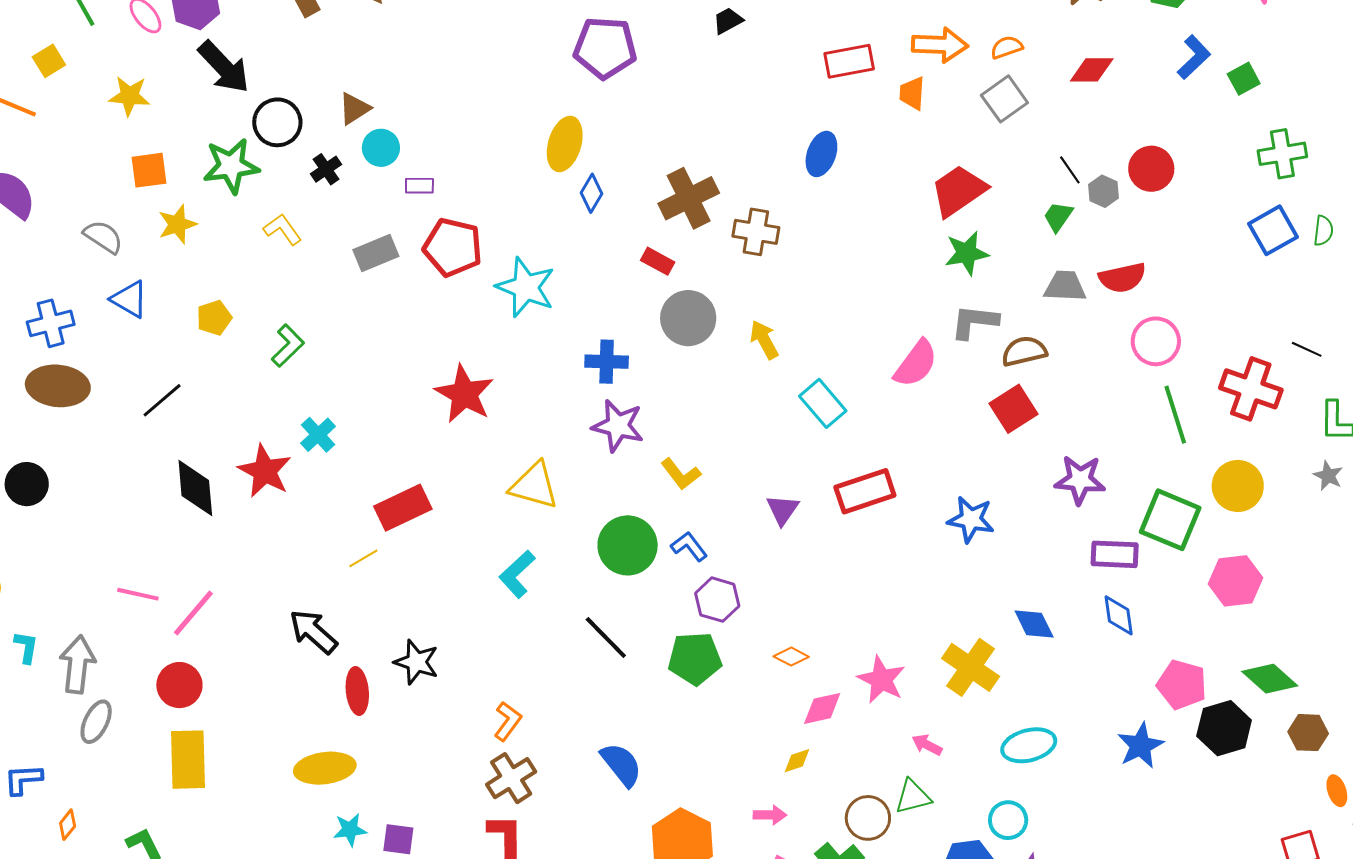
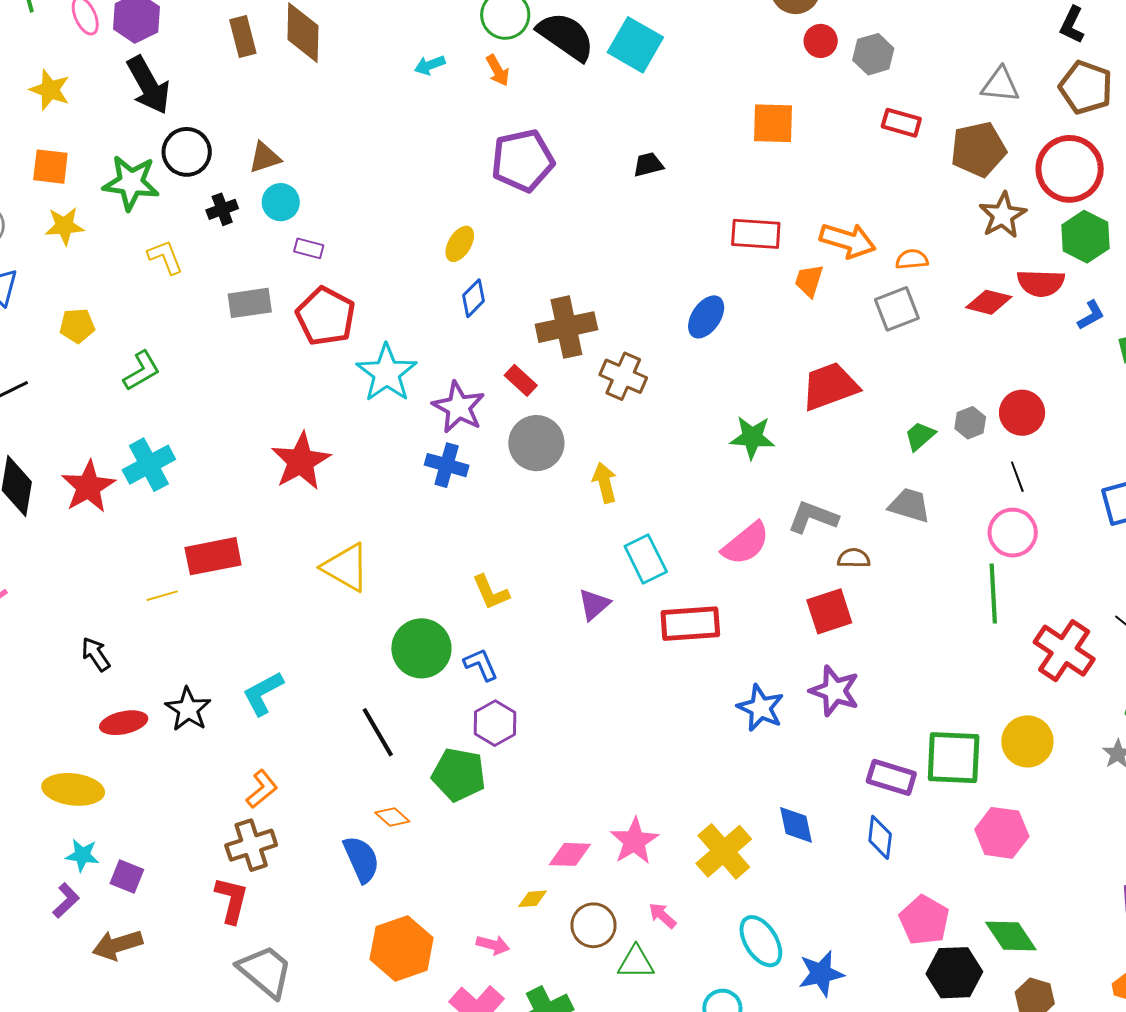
purple pentagon: (605, 48) -> (523, 161), turned -30
blue L-shape: (1194, 57) -> (1091, 315), size x0.7
yellow ellipse: (565, 144) -> (460, 244), size x0.7
black line: (1070, 170) -> (1017, 477), moved
green star: (967, 253) -> (752, 437), moved
red semicircle: (1122, 278) -> (1041, 283), moved
pink circle: (1156, 341) -> (1013, 533), moved
brown semicircle: (1024, 351) -> (854, 558), size x0.7
green line: (1175, 415) -> (993, 593), moved
purple star: (618, 426) -> (459, 407), moved
cyan cross: (318, 435) -> (149, 465), size x1.4
purple star: (1080, 480) -> (835, 691), moved
red rectangle: (865, 491) -> (690, 624), moved
purple triangle: (782, 510) -> (594, 604), moved
green square: (1170, 520) -> (954, 758), turned -34
cyan L-shape: (517, 574) -> (263, 693), moved
black arrow: (313, 632) -> (96, 654), size x0.7
orange diamond: (791, 657) -> (392, 817), moved
red ellipse: (357, 691) -> (124, 723), turned 69
cyan ellipse: (1029, 745) -> (761, 941), turned 58
blue star: (1141, 746) -> (821, 974), moved
brown circle: (868, 818) -> (593, 925), moved

